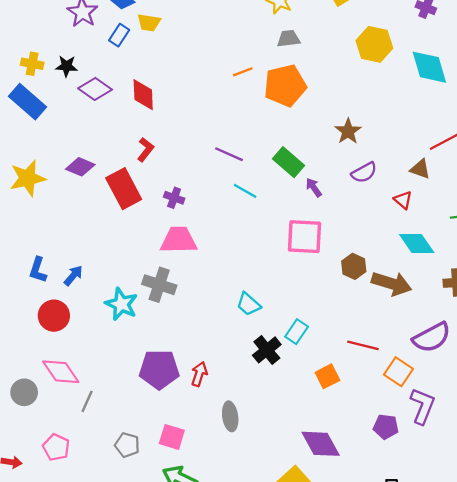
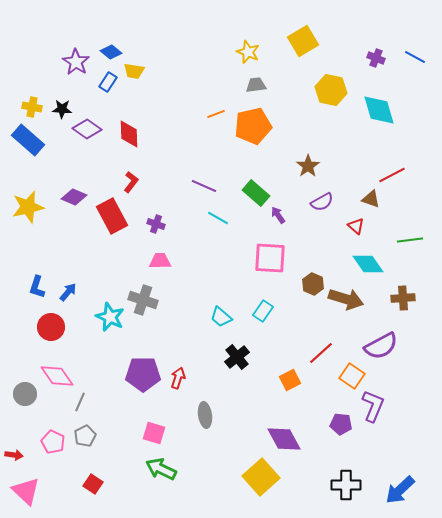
pink trapezoid: (179, 240) -> (160, 261), size x0.7
cyan rectangle: (297, 332) -> (263, 311), moved
red line: (363, 345) -> (321, 353), turned -56
gray pentagon: (127, 445) -> (85, 436), moved, turned 30

